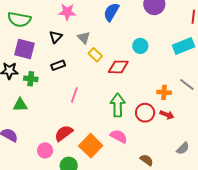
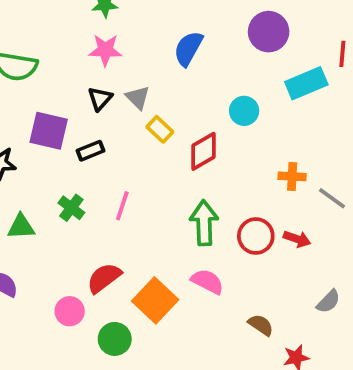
black triangle: (56, 37) -> (100, 99), moved
cyan rectangle: (183, 46) -> (306, 83), moved
purple square: (24, 49) -> (49, 131), moved
red diamond: (118, 67) -> (203, 151), turned -30
green cross: (31, 79) -> (71, 208), moved, turned 32
gray line: (187, 84) -> (332, 198), moved
orange cross: (164, 92) -> (292, 176), moved

